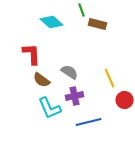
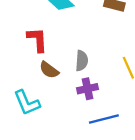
gray semicircle: (70, 72) -> (82, 61), turned 60
cyan L-shape: (50, 108) -> (27, 103), moved

